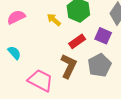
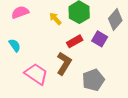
gray pentagon: (99, 65) -> (93, 80), moved

